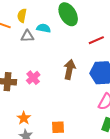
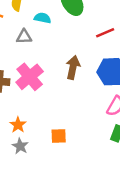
gray triangle: (27, 36) -> (24, 37), moved
pink cross: (33, 78) -> (30, 77), size x1.6

